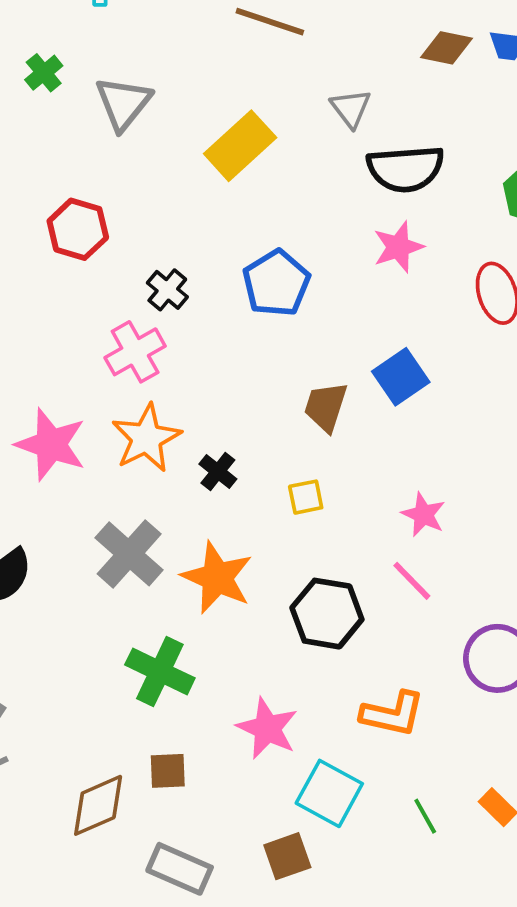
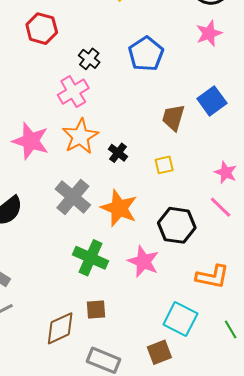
pink star: (267, 728) -> (143, 261), moved

